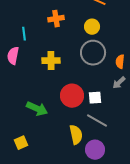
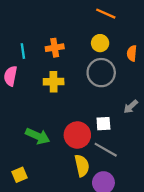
orange cross: (56, 19) -> (55, 48), moved
orange semicircle: (120, 62) -> (132, 53), moved
red circle: (72, 96) -> (77, 135), moved

